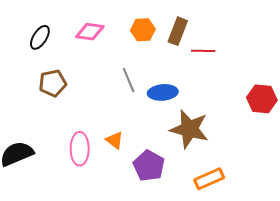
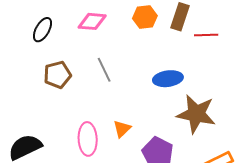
gray line: (129, 80) -> (104, 70), moved
orange triangle: (115, 140) -> (122, 129), turned 42

